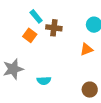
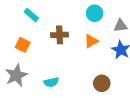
brown cross: (54, 28) -> (60, 35), moved
orange square: (30, 35) -> (23, 45), moved

